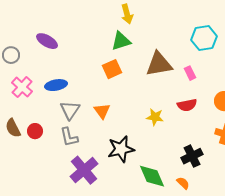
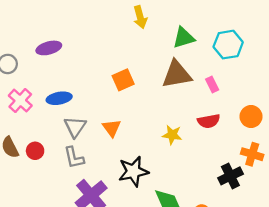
purple ellipse: (47, 41) -> (49, 48), turned -45
green triangle: (121, 41) -> (184, 38), moved
black cross: (192, 156) -> (230, 176), moved

